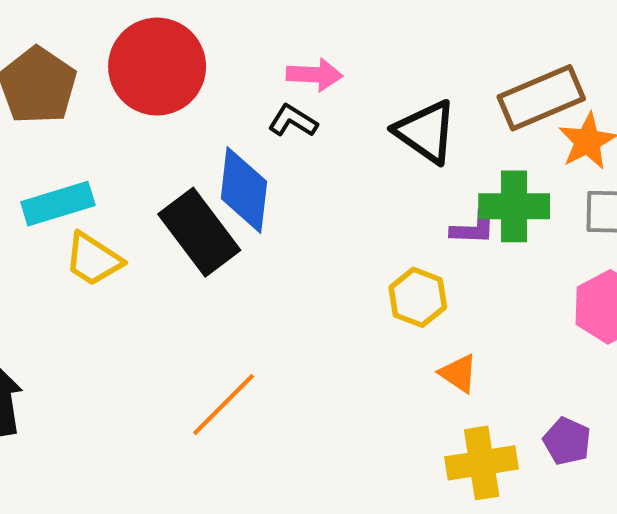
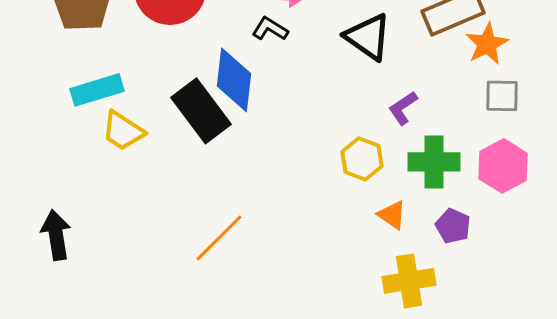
green cross: (514, 206) -> (434, 162), moved
purple L-shape: (473, 228) -> (403, 108), turned 144
purple pentagon: (567, 441) -> (453, 226), moved

